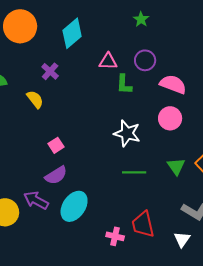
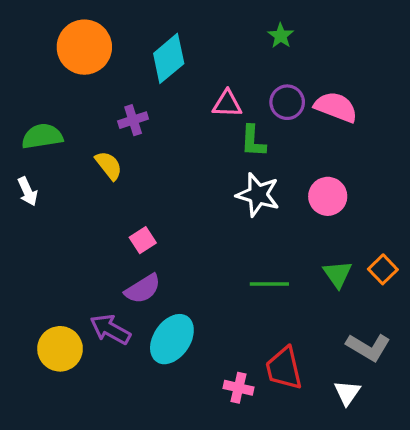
purple cross: (50, 71) -> (133, 120), turned 30
pink semicircle: (173, 84) -> (336, 107), moved
white star: (127, 133) -> (258, 195), moved

